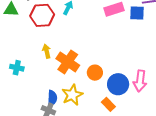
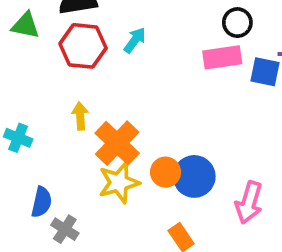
blue circle: (118, 84) -> (194, 176), moved
yellow star: (72, 95) -> (119, 183), moved
blue semicircle: (52, 98) -> (42, 202), moved

